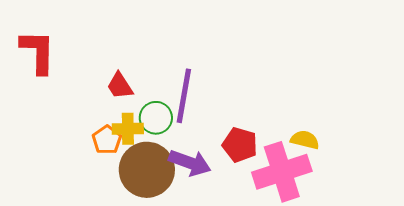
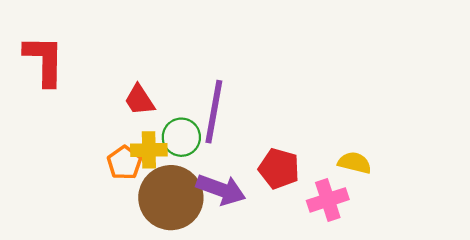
pink cross: (282, 172) -> (328, 200), size x0.6

